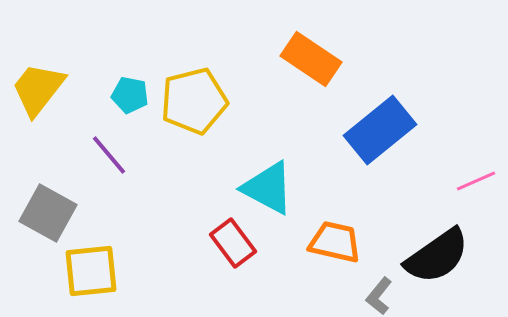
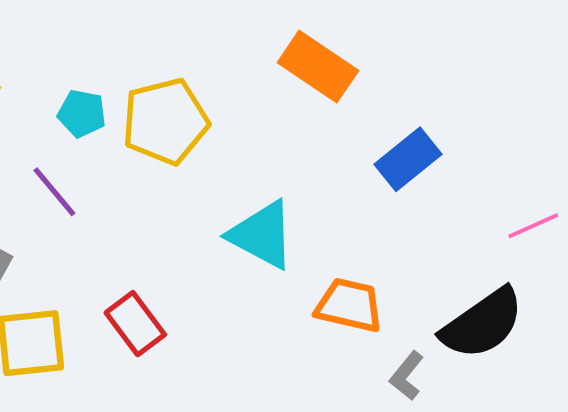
blue rectangle: (380, 130) -> (408, 159), size x0.7
red rectangle: (233, 243) -> (135, 324), moved

